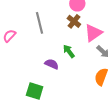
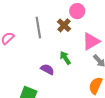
brown cross: (74, 21) -> (64, 25), moved

